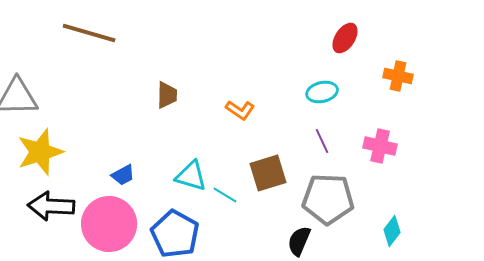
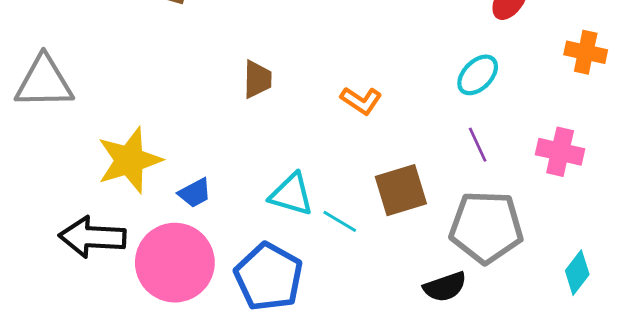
cyan ellipse: (322, 92) -> (478, 75), turned -32
yellow star: (40, 152) -> (129, 160), moved
black semicircle: (299, 241) -> (445, 287), turned -132

